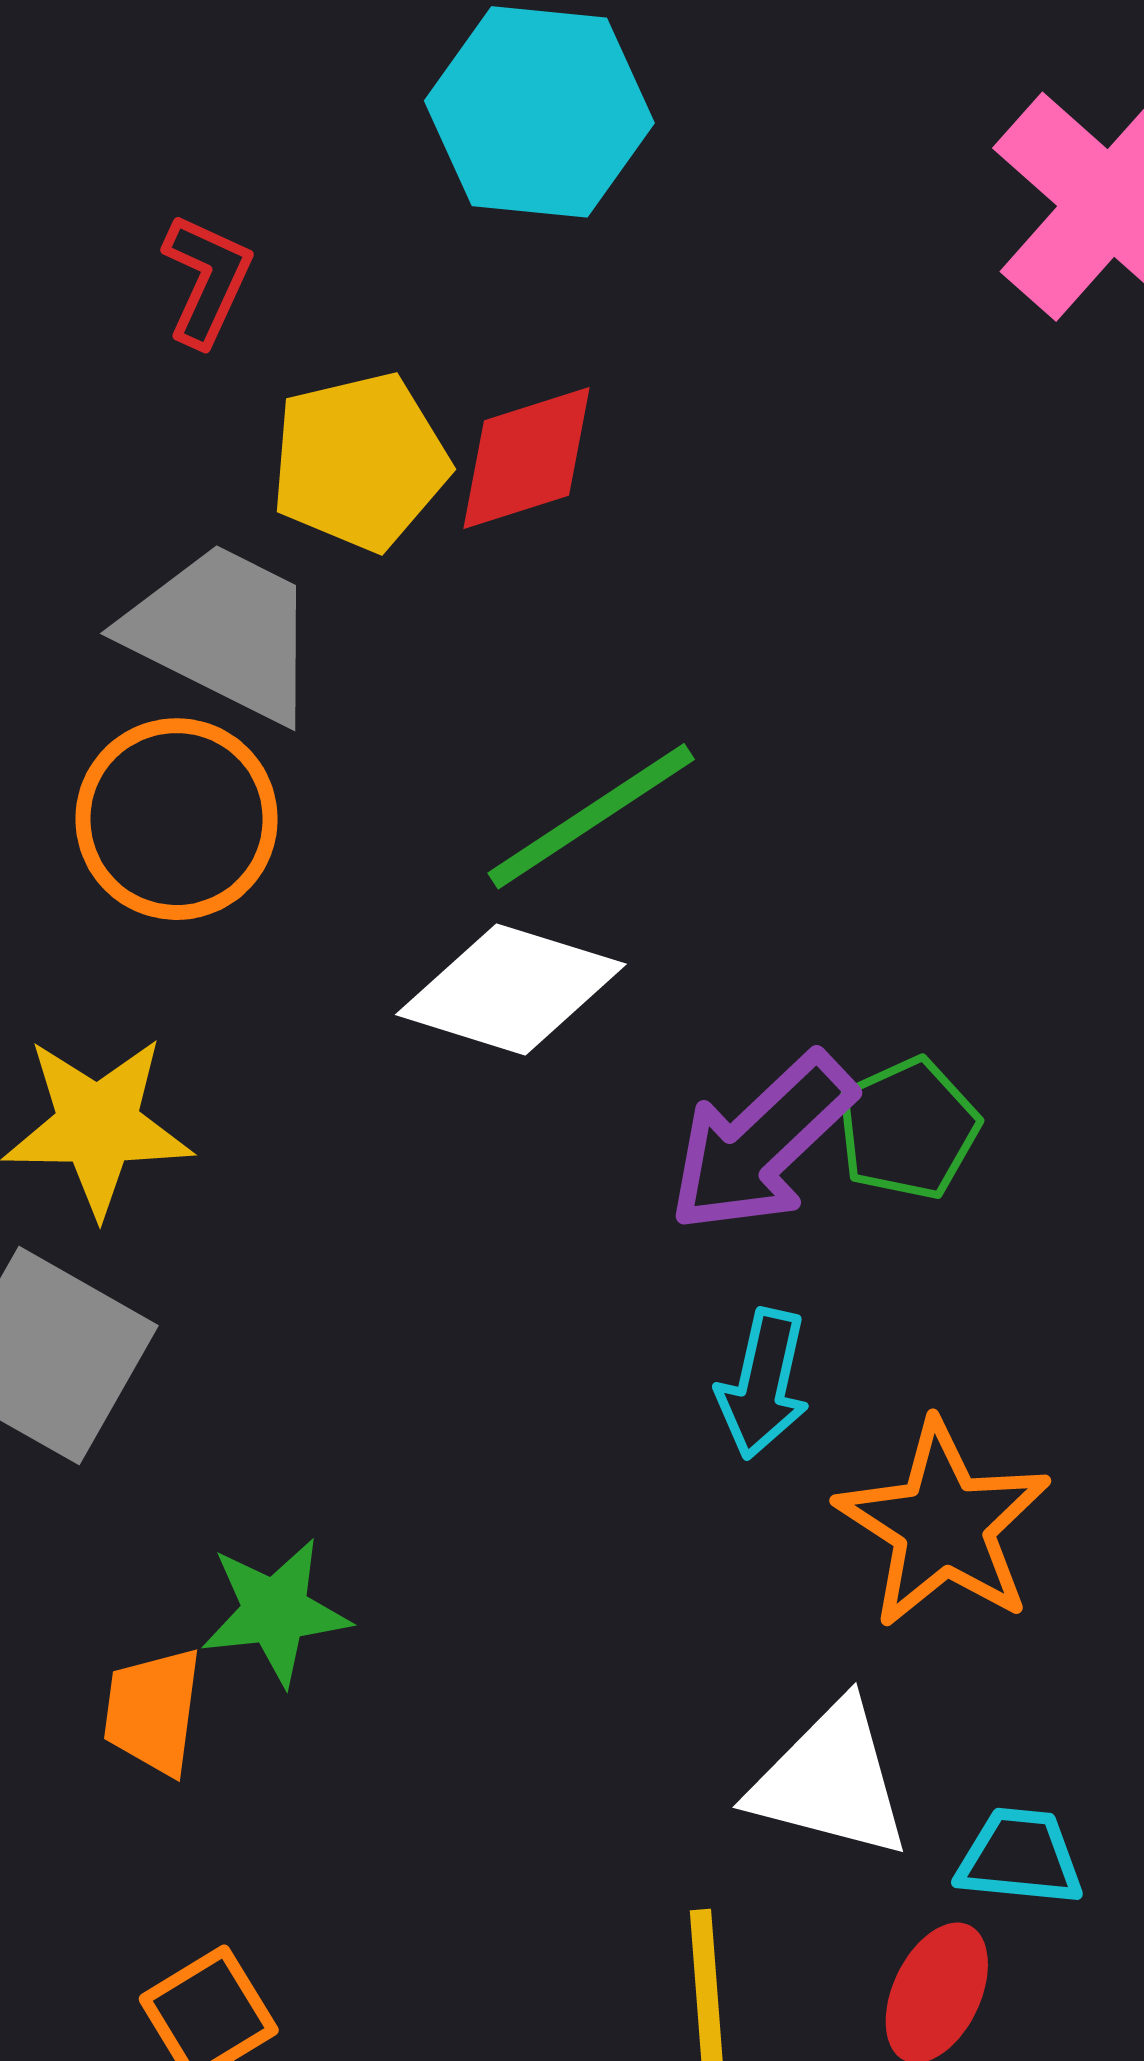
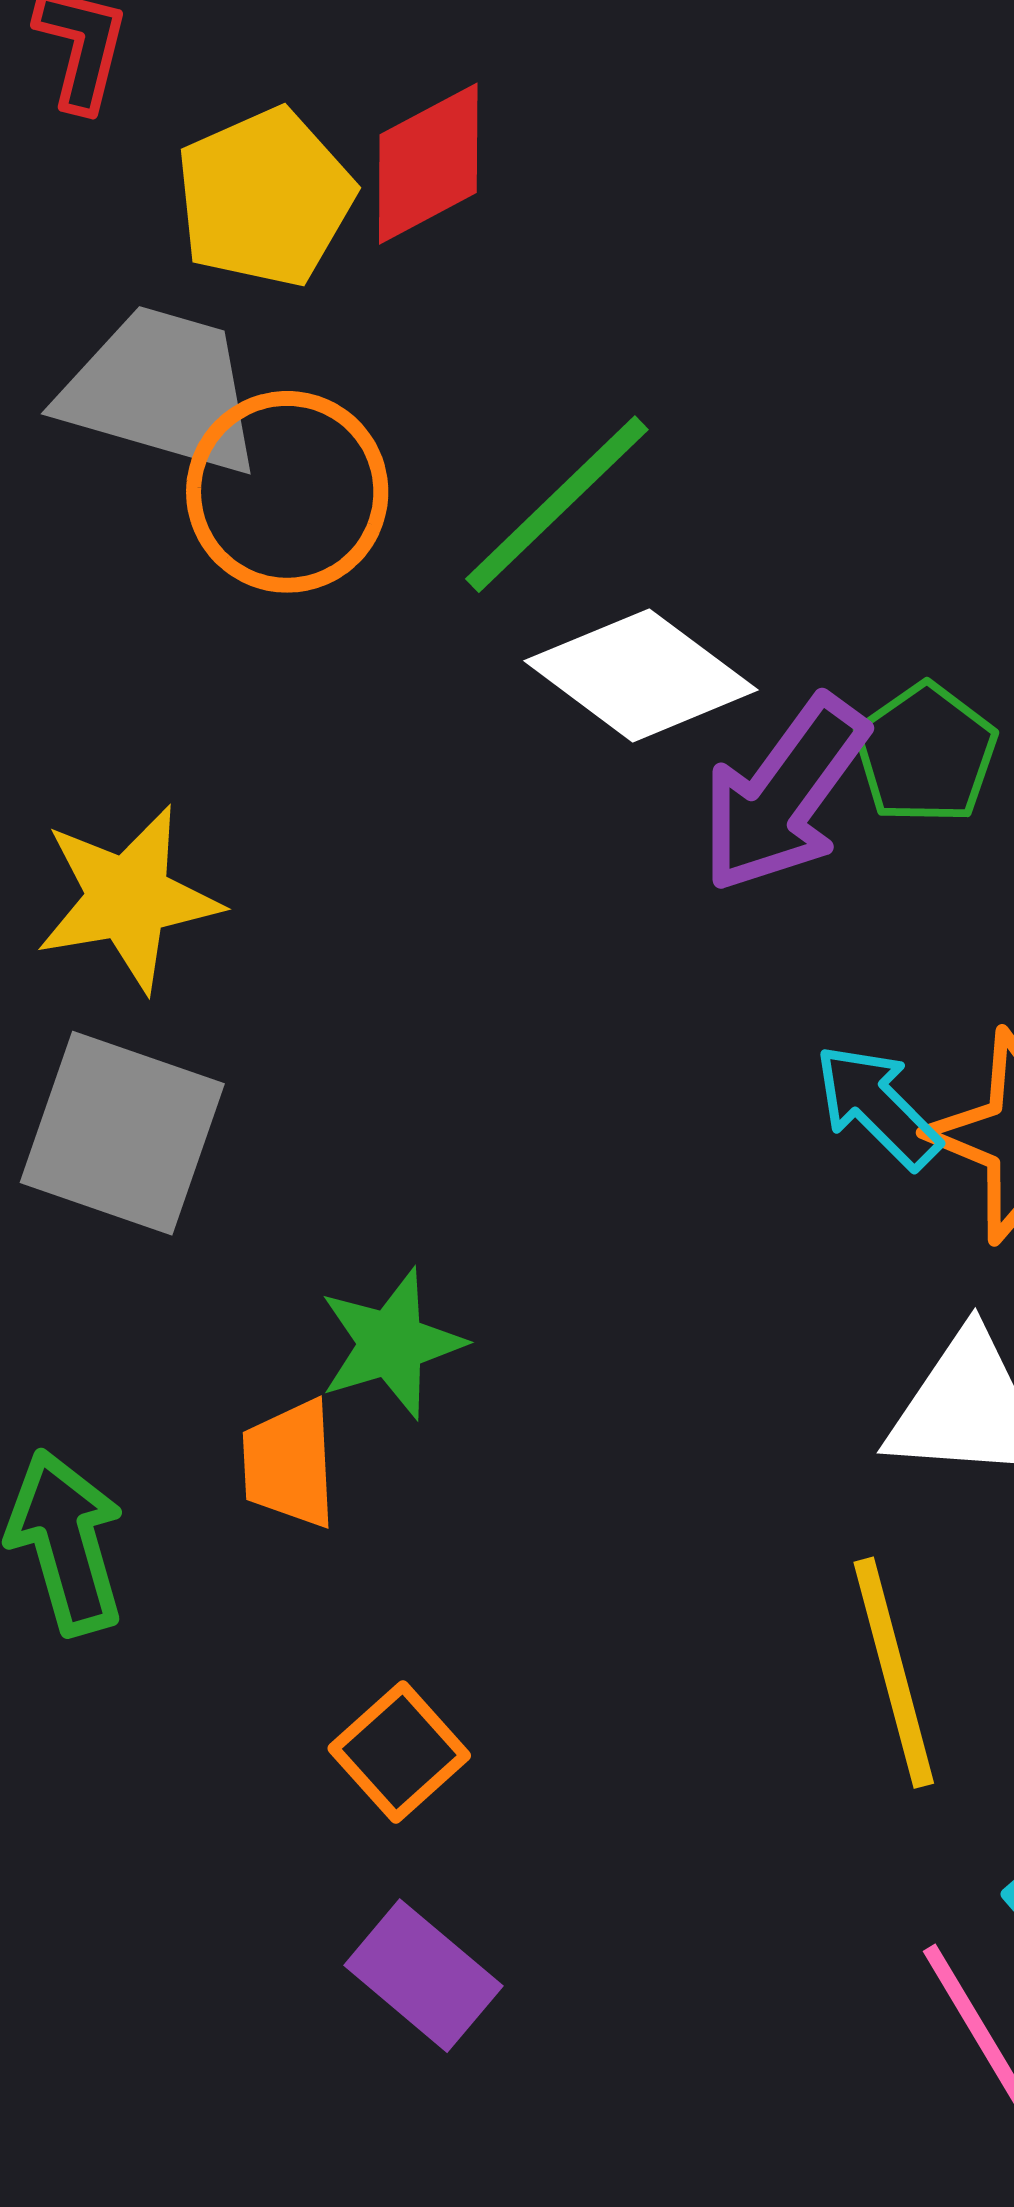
orange circle: (176, 819) -> (287, 492), moved
white diamond: (511, 989) -> (641, 675), moved, turned 30
cyan arrow: (763, 1384) -> (878, 1106), moved, turned 133

